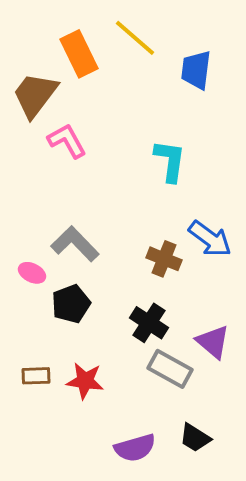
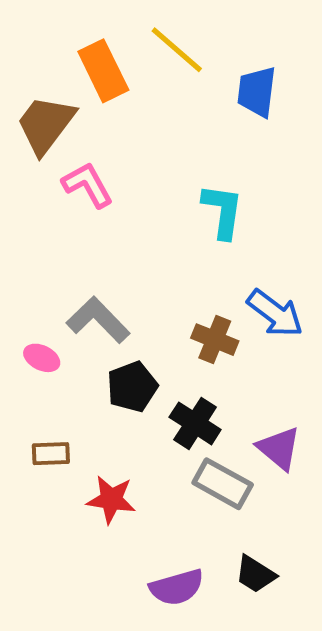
black pentagon: (71, 304) -> (132, 387), moved
brown rectangle: (36, 376) -> (51, 454), moved

